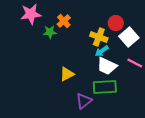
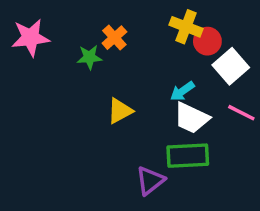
pink star: (31, 14) -> (30, 38), moved
yellow cross: (99, 37) -> (186, 27), moved
yellow triangle: (67, 74) -> (120, 111), moved

